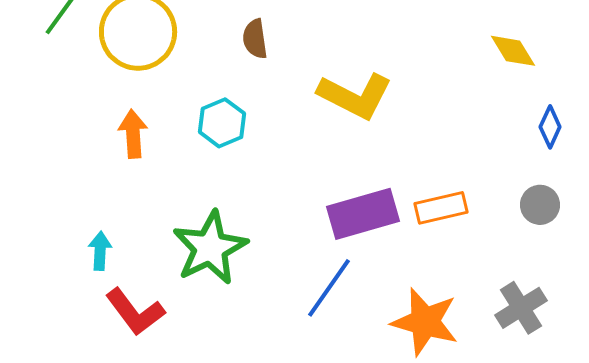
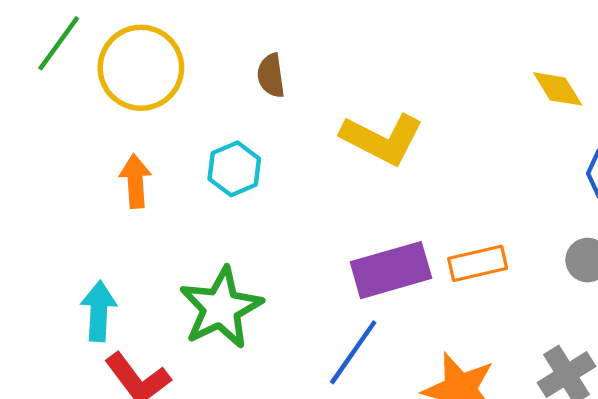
cyan arrow: (100, 251) -> (99, 311), size x1.4

